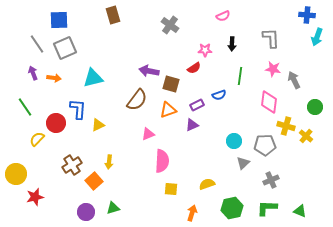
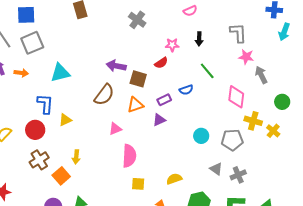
pink star: (273, 69) -> (246, 57), moved
green line: (240, 76) -> (207, 71), turned -48
red circle: (56, 123) -> (35, 130), moved
gray triangle: (243, 163) -> (216, 169), moved, turned -40

